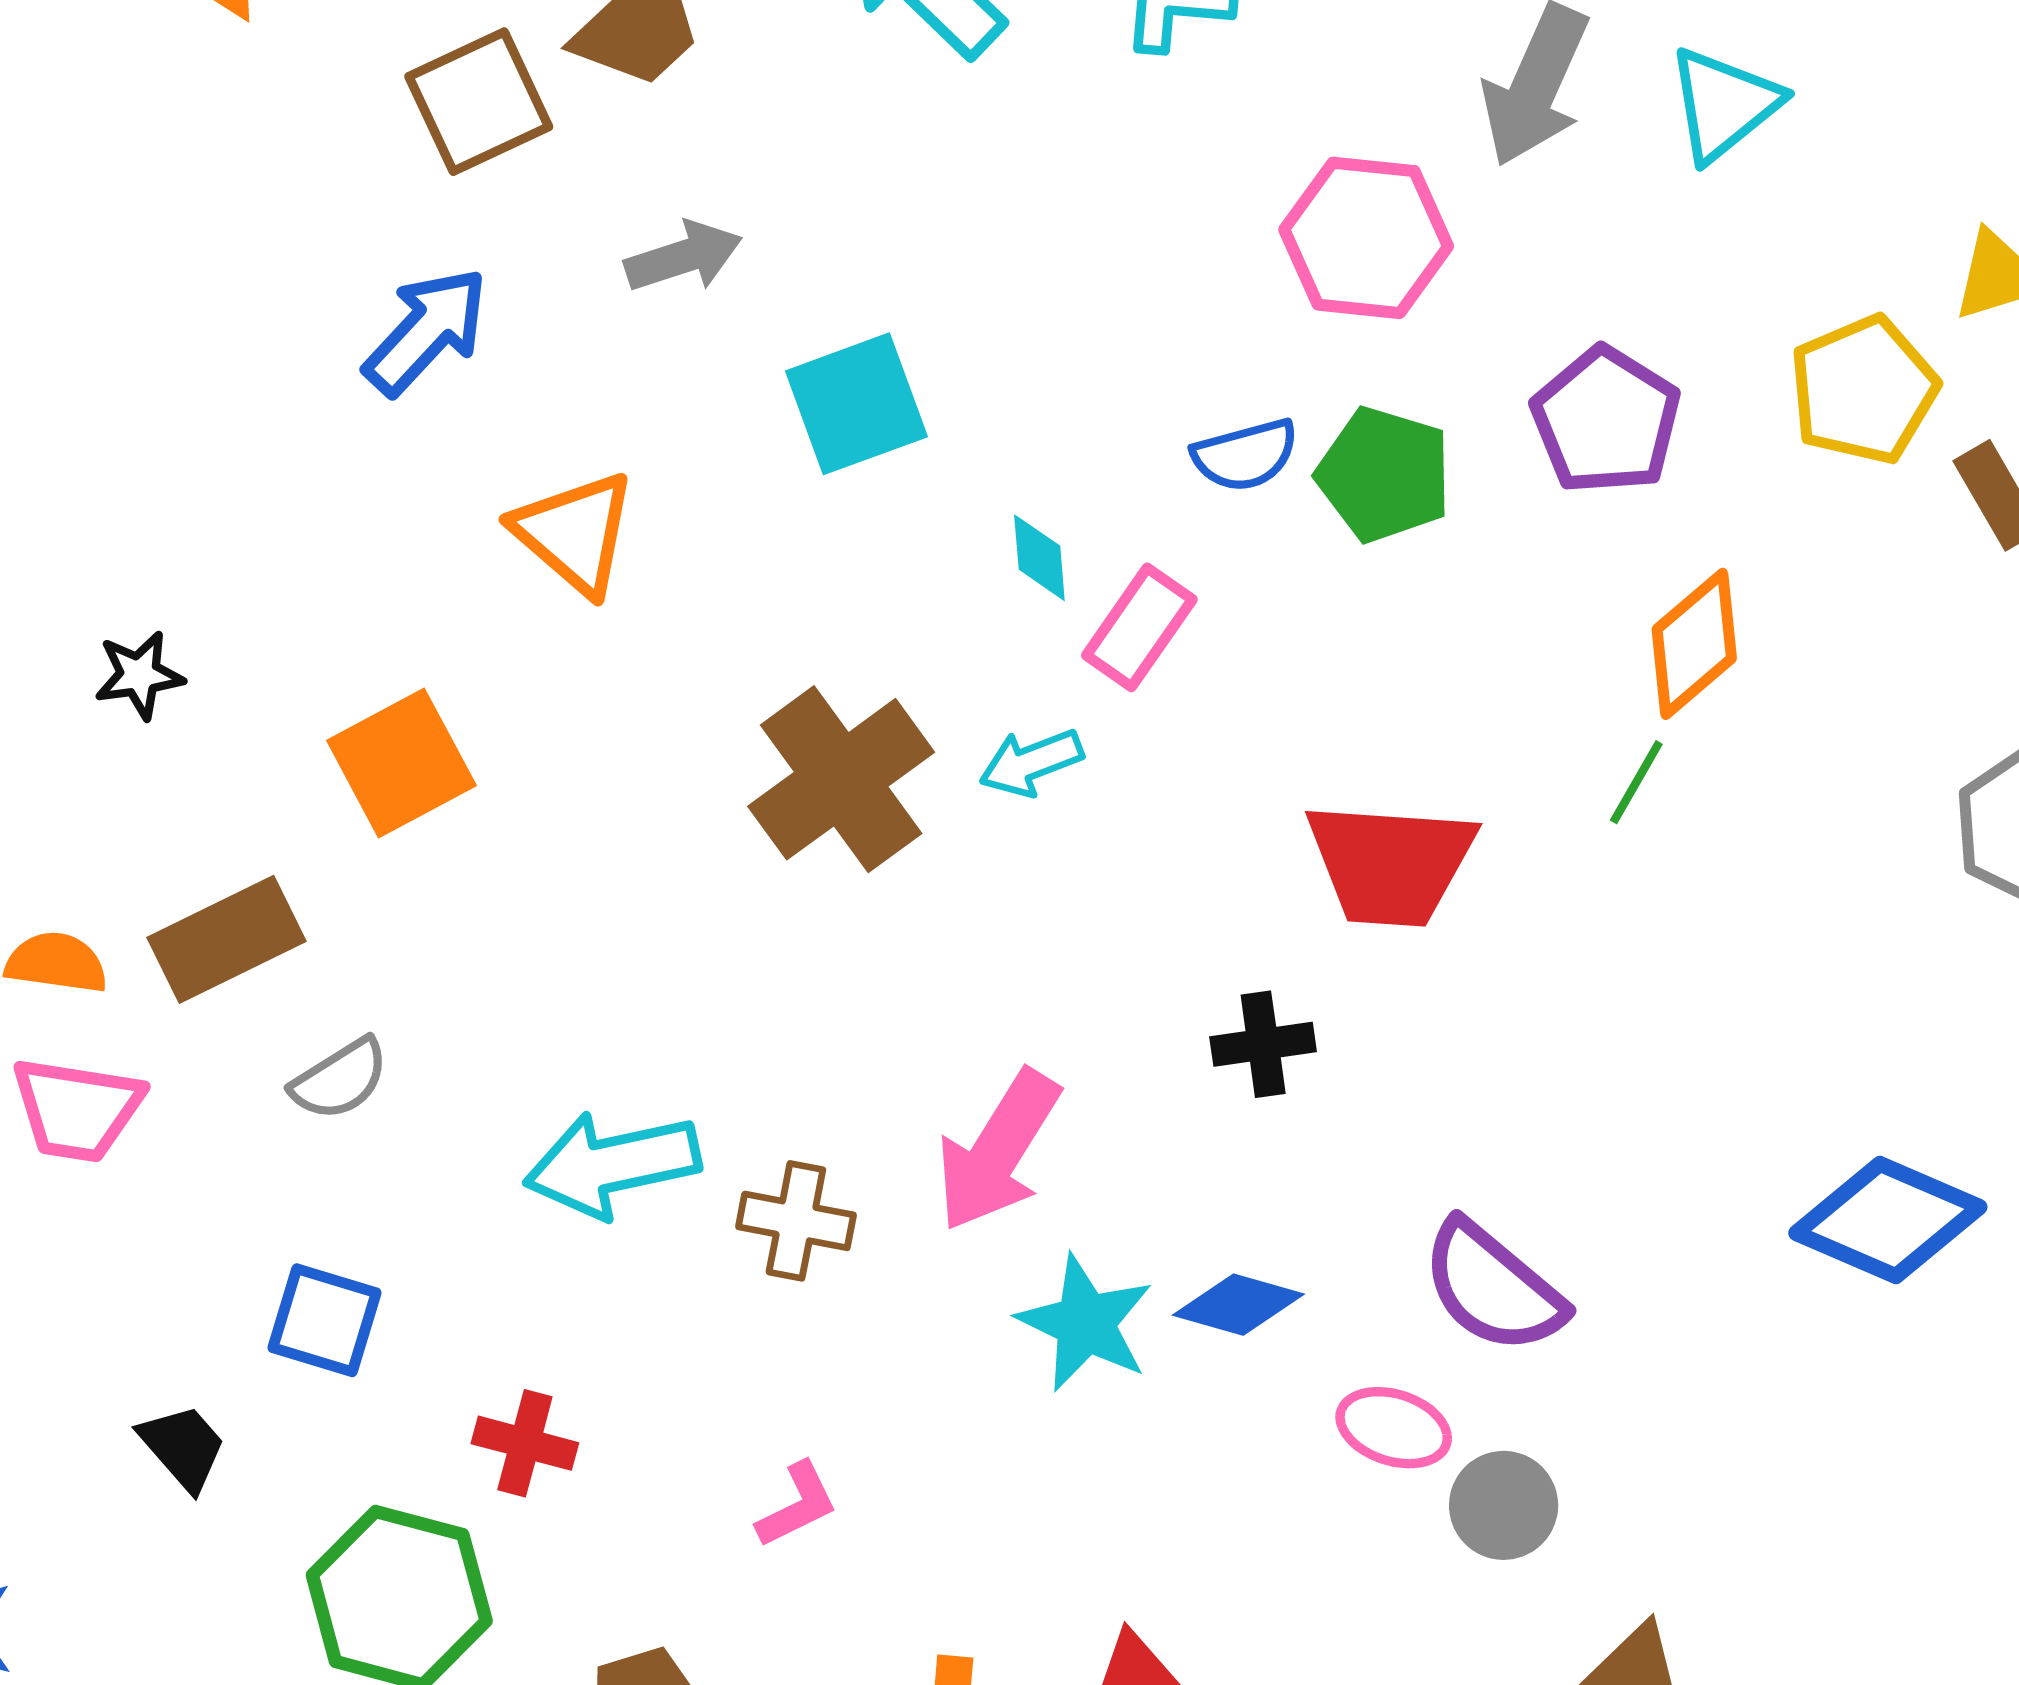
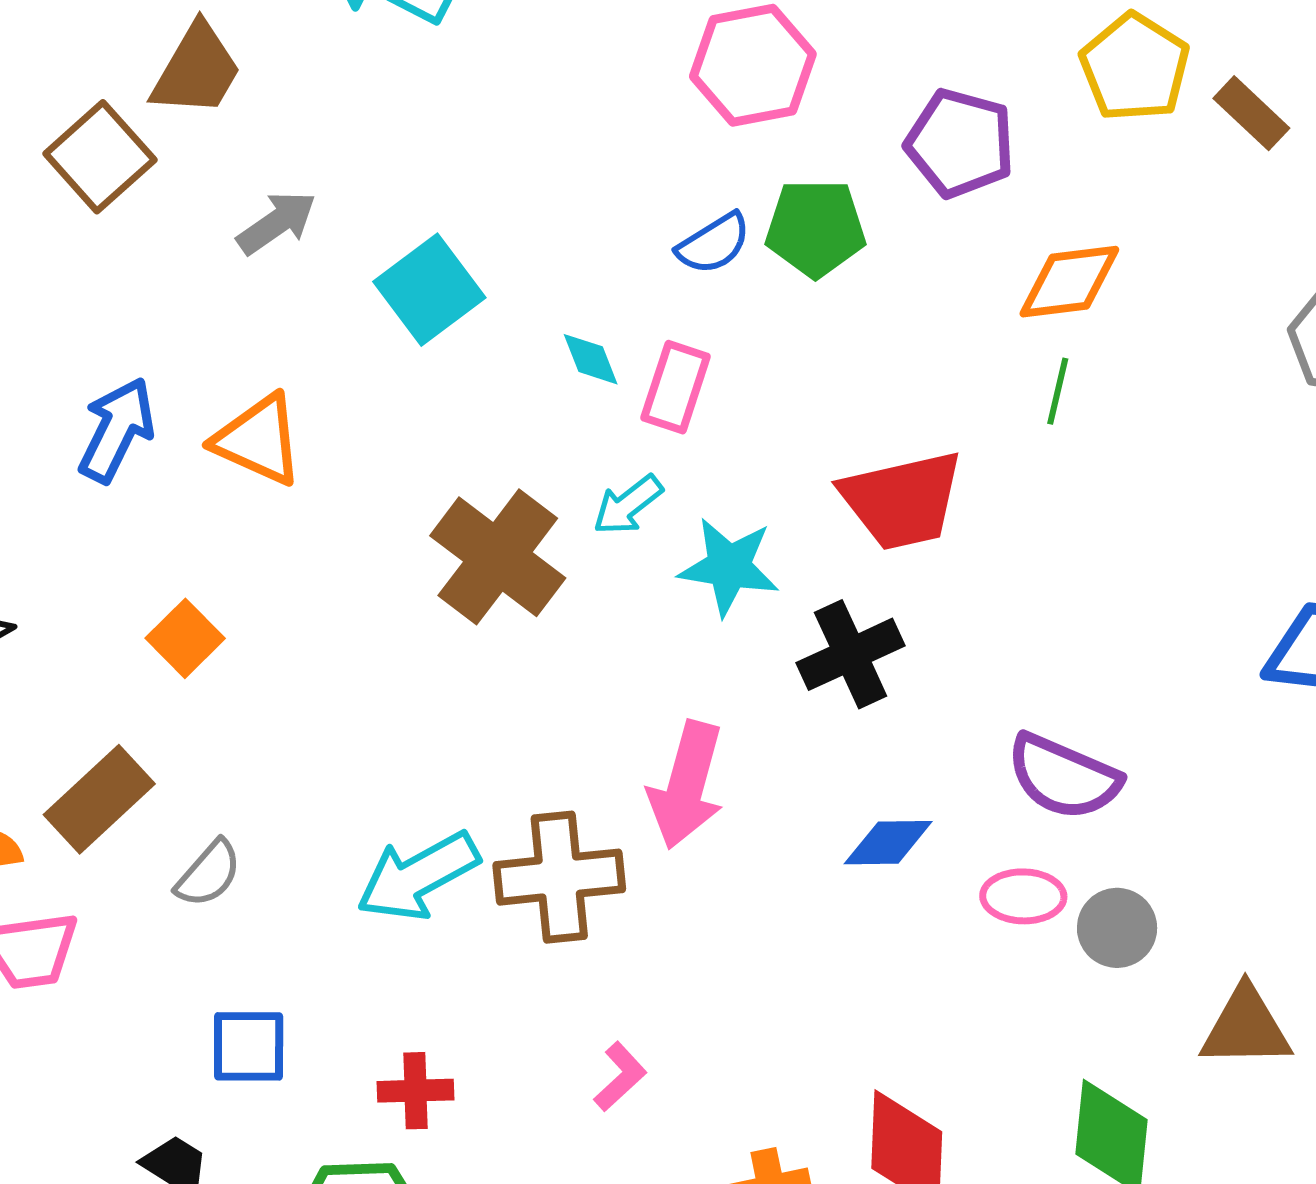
blue arrow: (426, 331) -> (117, 430), moved
orange diamond: (1694, 644) -> (1069, 282), turned 50
orange square: (401, 763) -> (185, 638), size x0.7
black cross: (1263, 1044) -> (851, 654), size x1.4
brown cross: (796, 1221) -> (559, 877), size x1.5
cyan star: (1085, 1323) -> (729, 567), moved

